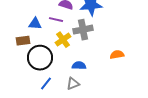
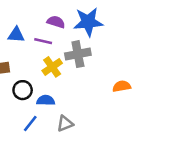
blue triangle: (35, 24) -> (16, 35), moved
black circle: (40, 58) -> (23, 90), size x0.6
blue semicircle: (79, 66) -> (46, 100), moved

